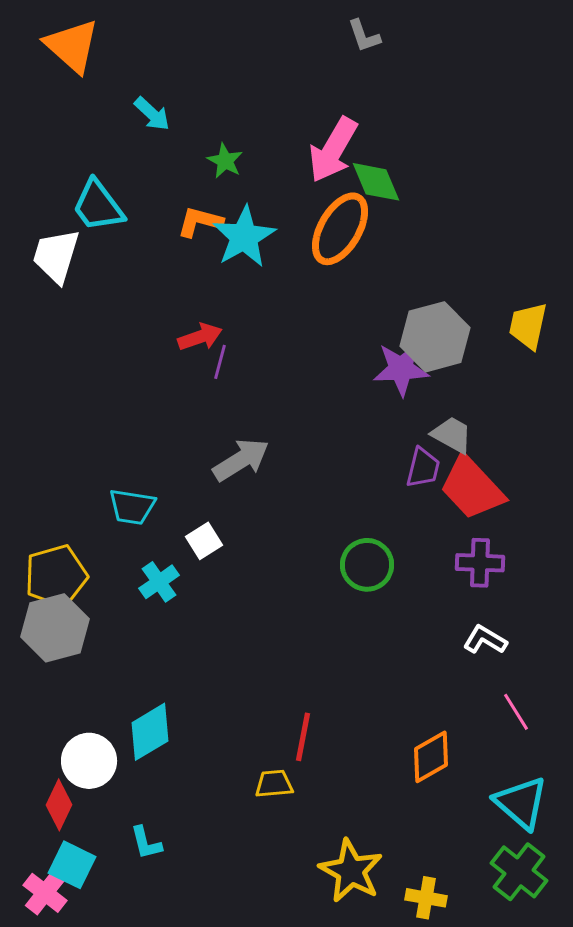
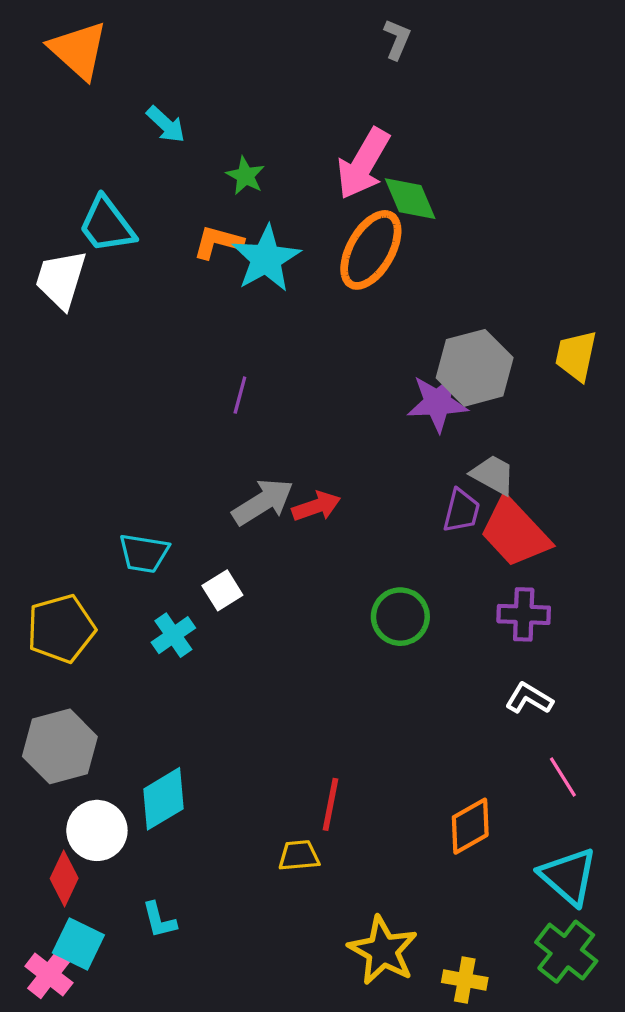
gray L-shape: (364, 36) -> (397, 39), turned -138
red arrow: (200, 337) -> (316, 506), moved
gray hexagon: (55, 628) -> (60, 746), moved

